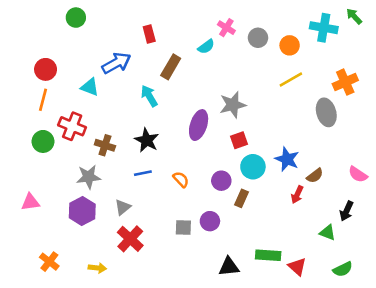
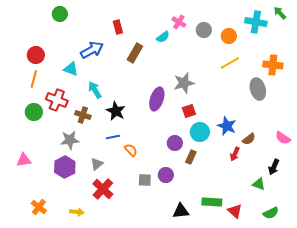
orange cross: (345, 82) -> (273, 65), turned 30
cyan arrow: (149, 96) -> (95, 90), moved
orange semicircle: (181, 179) -> (131, 150), moved

